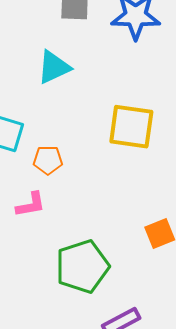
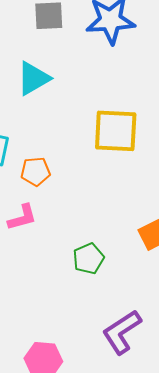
green pentagon: (82, 266) -> (88, 259), moved, size x0.6

